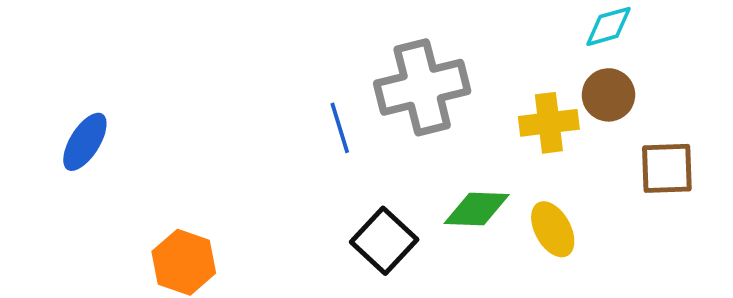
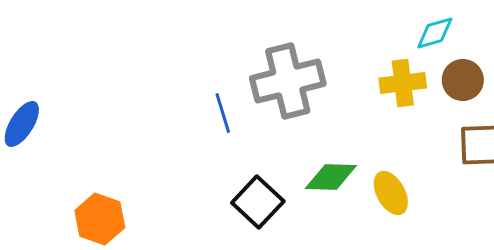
brown circle: (608, 95) -> (463, 80), moved
yellow cross: (549, 123) -> (403, 83), moved

